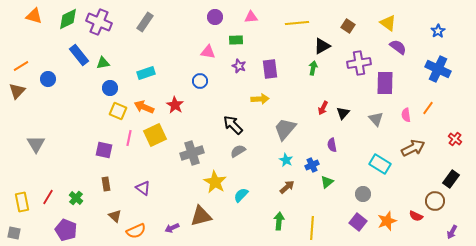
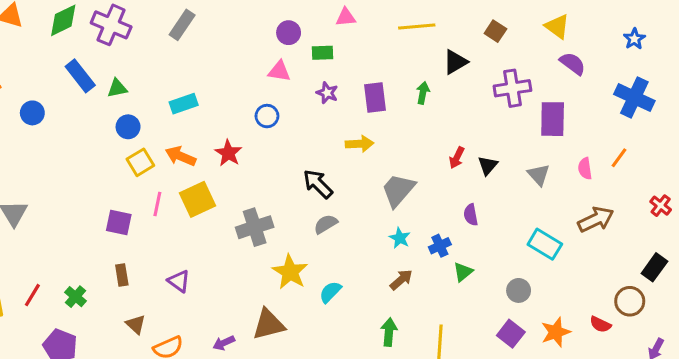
purple circle: (215, 17) -> (289, 33), moved
green arrow: (313, 68) -> (423, 93), moved
yellow square: (118, 111) -> (140, 162), turned 36

